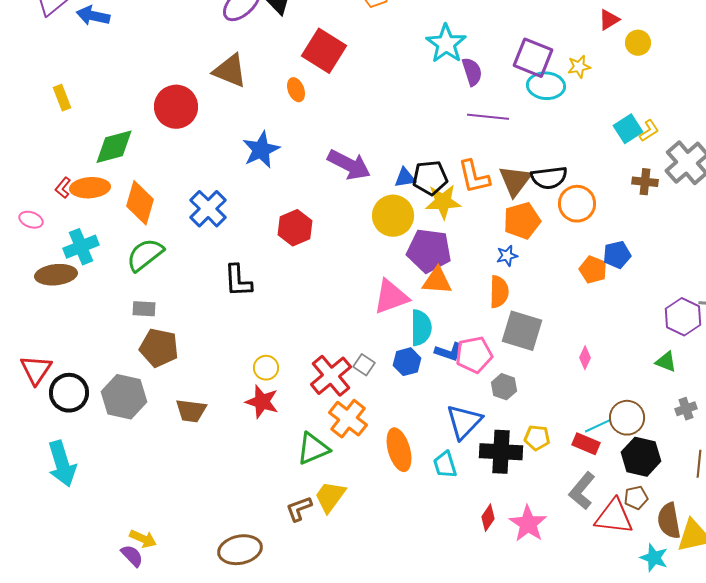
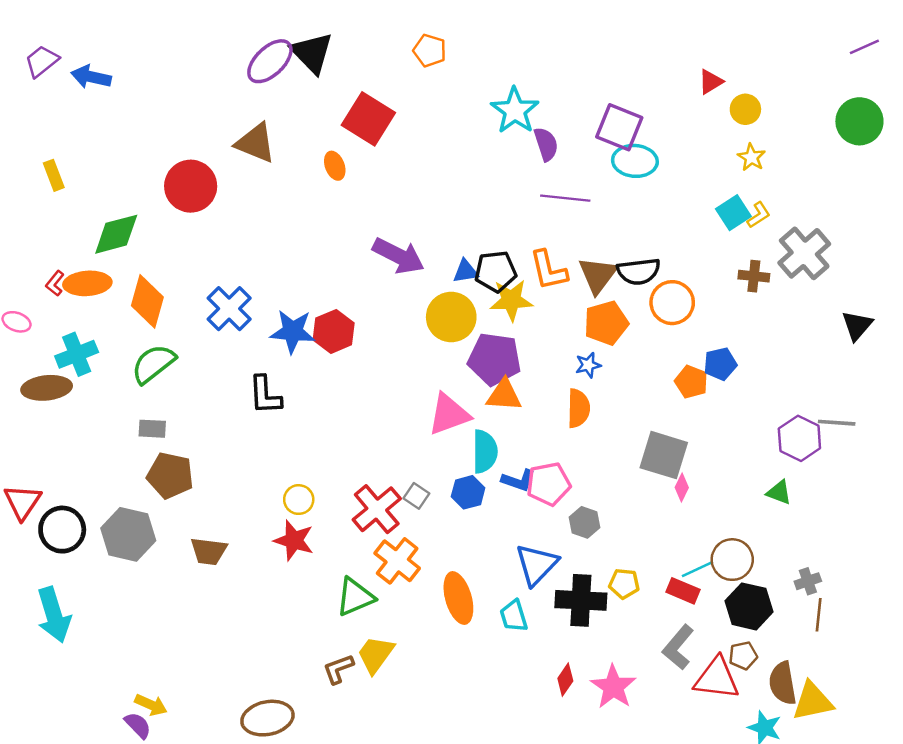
yellow star: (579, 67) -> (751, 157), moved, turned -30
blue star: (261, 150) -> (293, 331), moved, turned 30
gray square: (522, 331) -> (664, 455), moved
gray cross: (686, 409) -> (808, 581), moved

